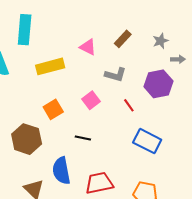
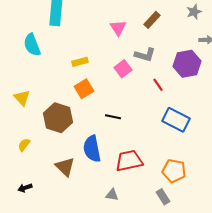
gray star: (161, 41) -> (194, 12), moved
pink triangle: (88, 47) -> (118, 28), turned 30
yellow rectangle: (50, 66) -> (80, 62), moved, size x0.6
pink square: (91, 100) -> (123, 69), moved

